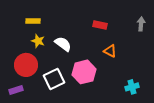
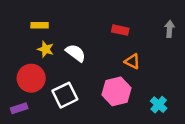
pink hexagon: (84, 72) -> (117, 91), moved
cyan cross: (132, 87) -> (159, 105), turned -32

